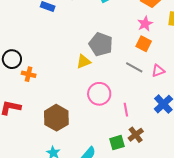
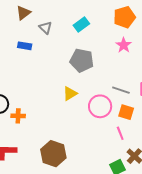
gray pentagon: (101, 44) -> (82, 60), moved
orange square: (144, 44) -> (126, 112), moved
pink circle: (99, 94) -> (100, 106), moved

